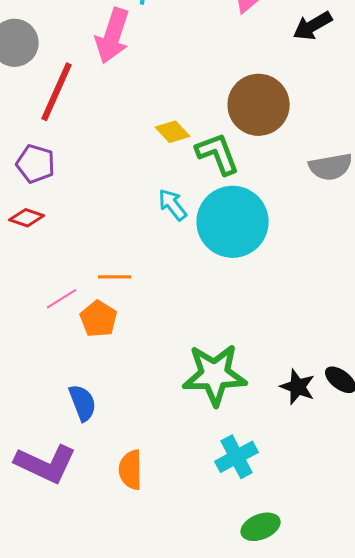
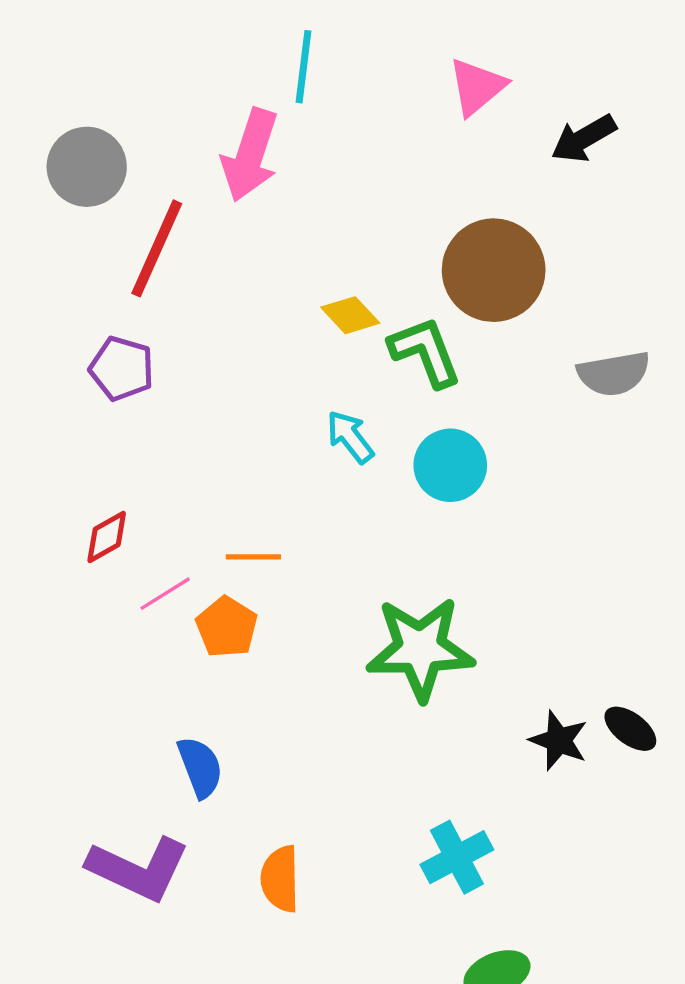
red diamond: (27, 218) -> (107, 537), moved, turned -48
cyan circle: (233, 222) -> (450, 465), size x0.6
green star: (215, 375) -> (420, 649), moved

